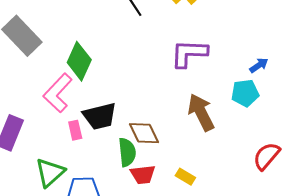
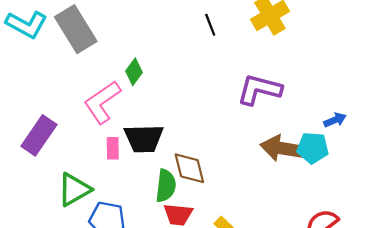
green diamond: (79, 61) -> (134, 72), size x0.6
brown arrow: (201, 112) -> (283, 148), moved, turned -66

